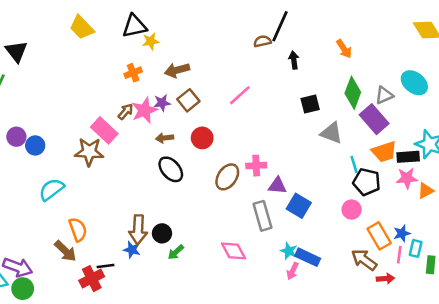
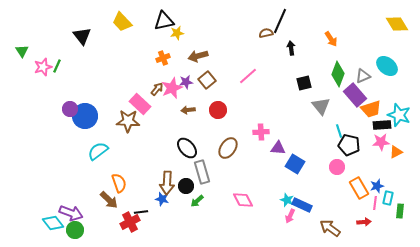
black triangle: (16, 51) -> (82, 36), moved
gray triangle: (331, 133) -> (321, 106), turned 30
blue circle: (35, 145) -> (85, 116), size x1.6
orange trapezoid: (384, 152) -> (371, 109), moved
black ellipse: (171, 169) -> (187, 148), moved
brown ellipse: (227, 177) -> (228, 148), moved
gray rectangle: (262, 216) -> (202, 172), moved
brown arrow: (364, 260) -> (330, 228), moved

